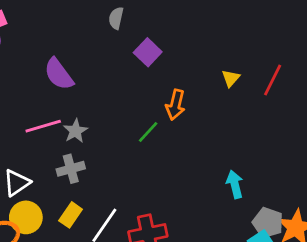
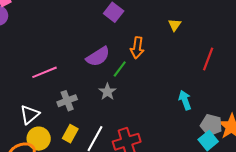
purple semicircle: (59, 74) -> (98, 57), moved, turned -80
red line: (273, 80) -> (208, 59), moved
gray star: (75, 131) -> (107, 92), moved

